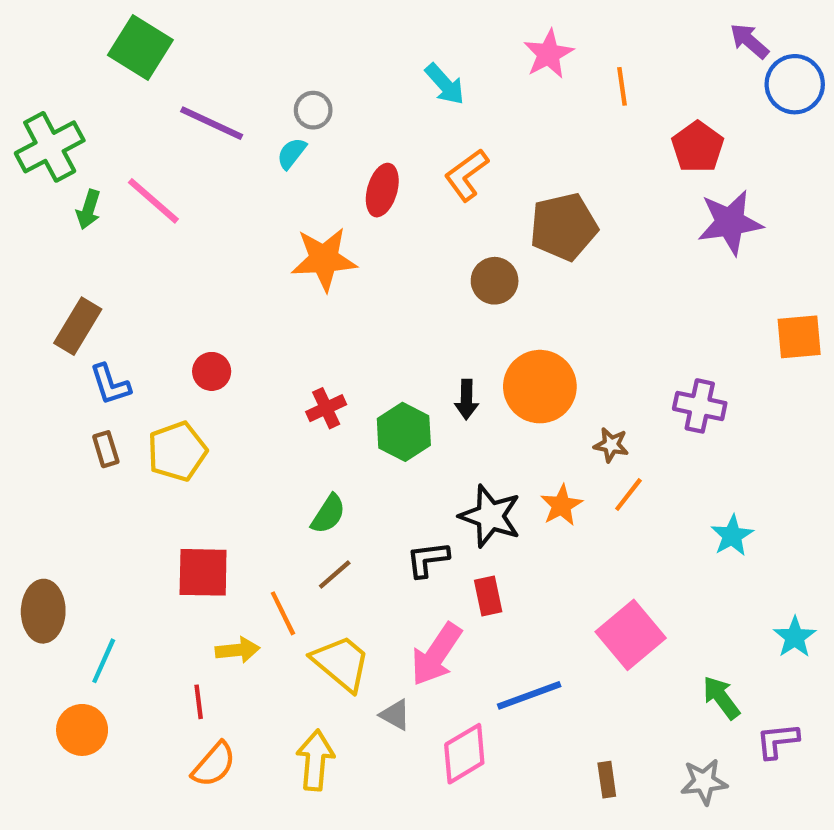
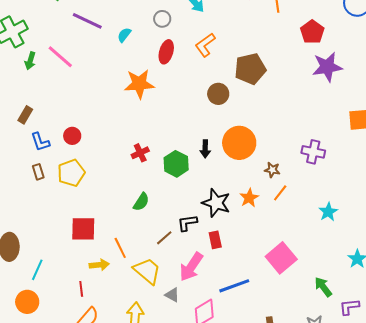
gray circle: (313, 110) -> (162, 19), moved
brown rectangle: (78, 326) -> (25, 115), size x0.7
red circle: (212, 371) -> (72, 136), moved
brown line: (335, 574) -> (164, 238), moved

